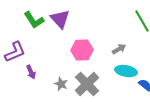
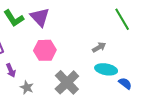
pink hexagon: (82, 50) -> (45, 50), moved
gray star: (61, 84) -> (27, 87), moved

